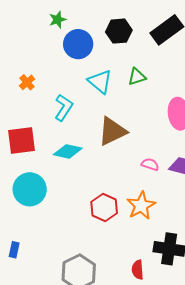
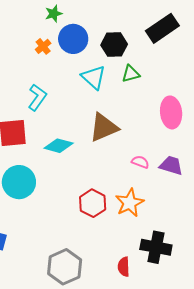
black hexagon: (119, 31) -> (114, 45), moved
orange cross: (27, 82) -> (43, 46), moved
cyan L-shape: (64, 107) -> (37, 97), moved

